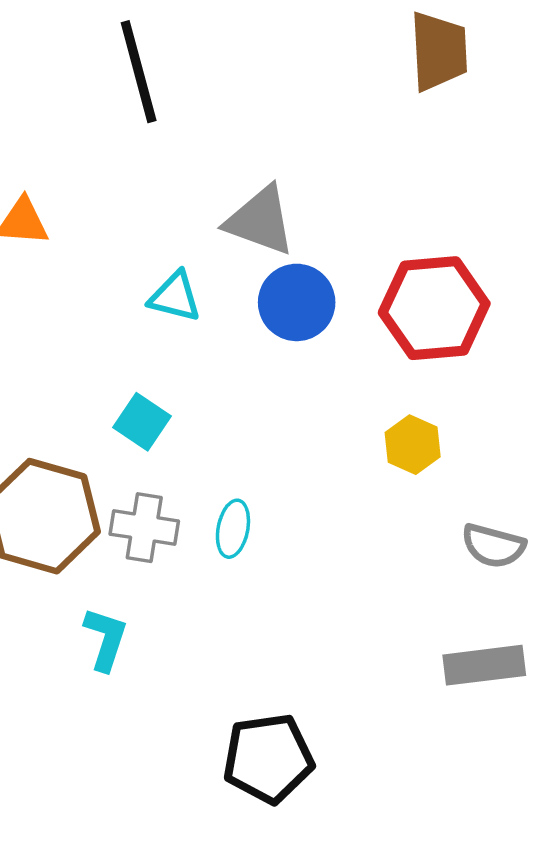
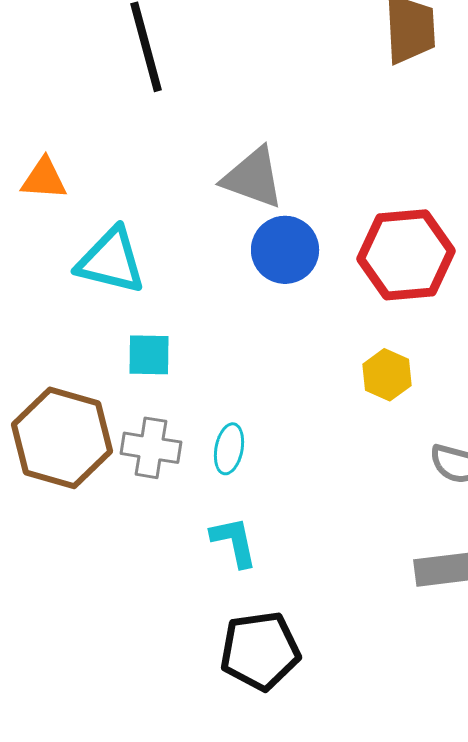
cyan triangle: (175, 297) -> (111, 261), moved, size x1.5
cyan square: (142, 422) -> (149, 355), turned -33
cyan L-shape: (106, 639) -> (234, 542), moved, turned -30

